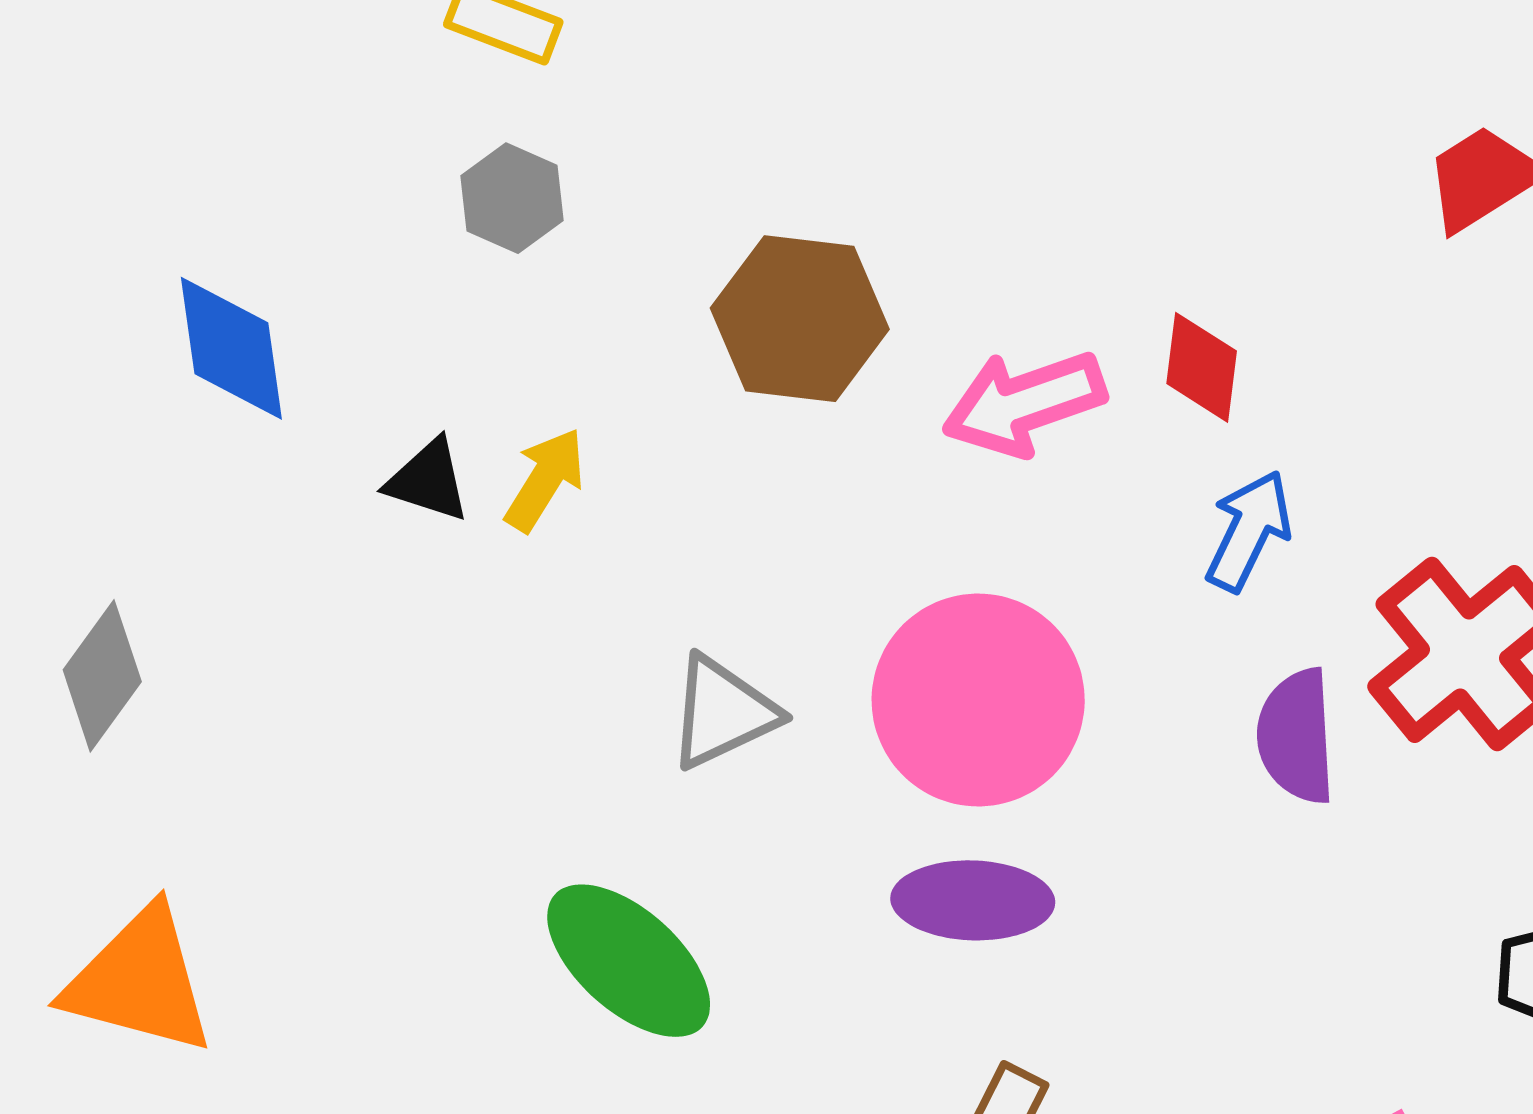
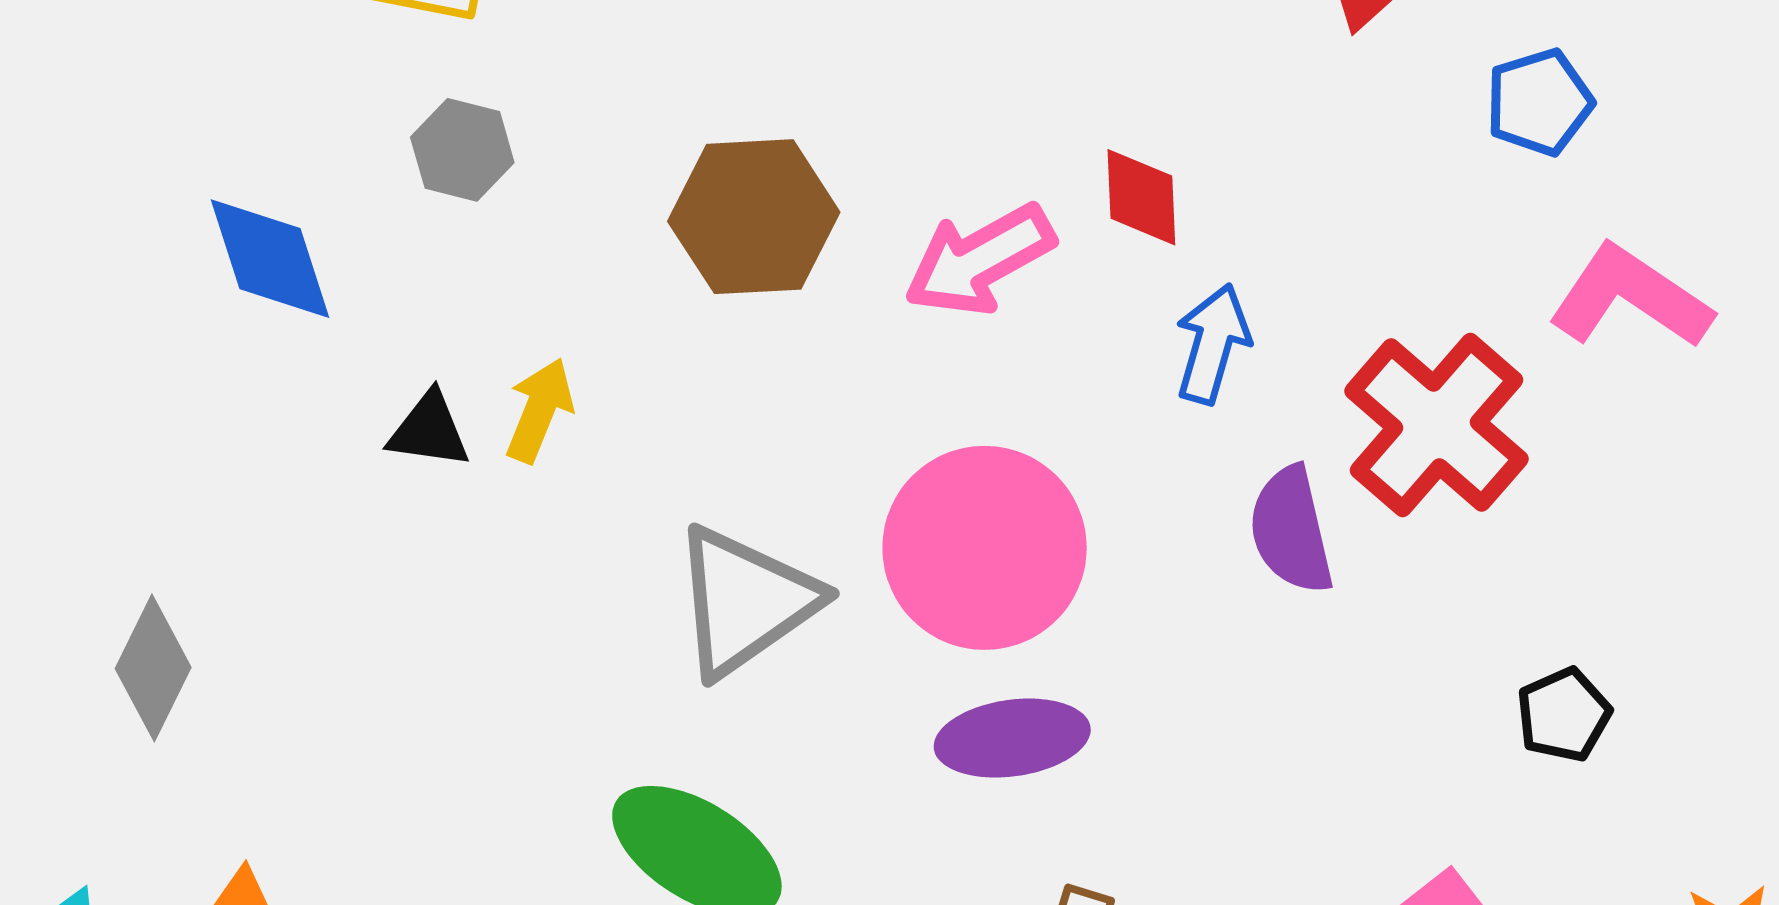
blue diamond: (231, 348) -> (270, 259), moved
gray triangle: (723, 712) -> (745, 601), size x1.4

